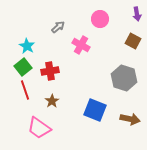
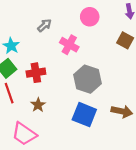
gray hexagon: (124, 78) -> (88, 79), moved
brown arrow: (130, 119) -> (122, 111), moved

